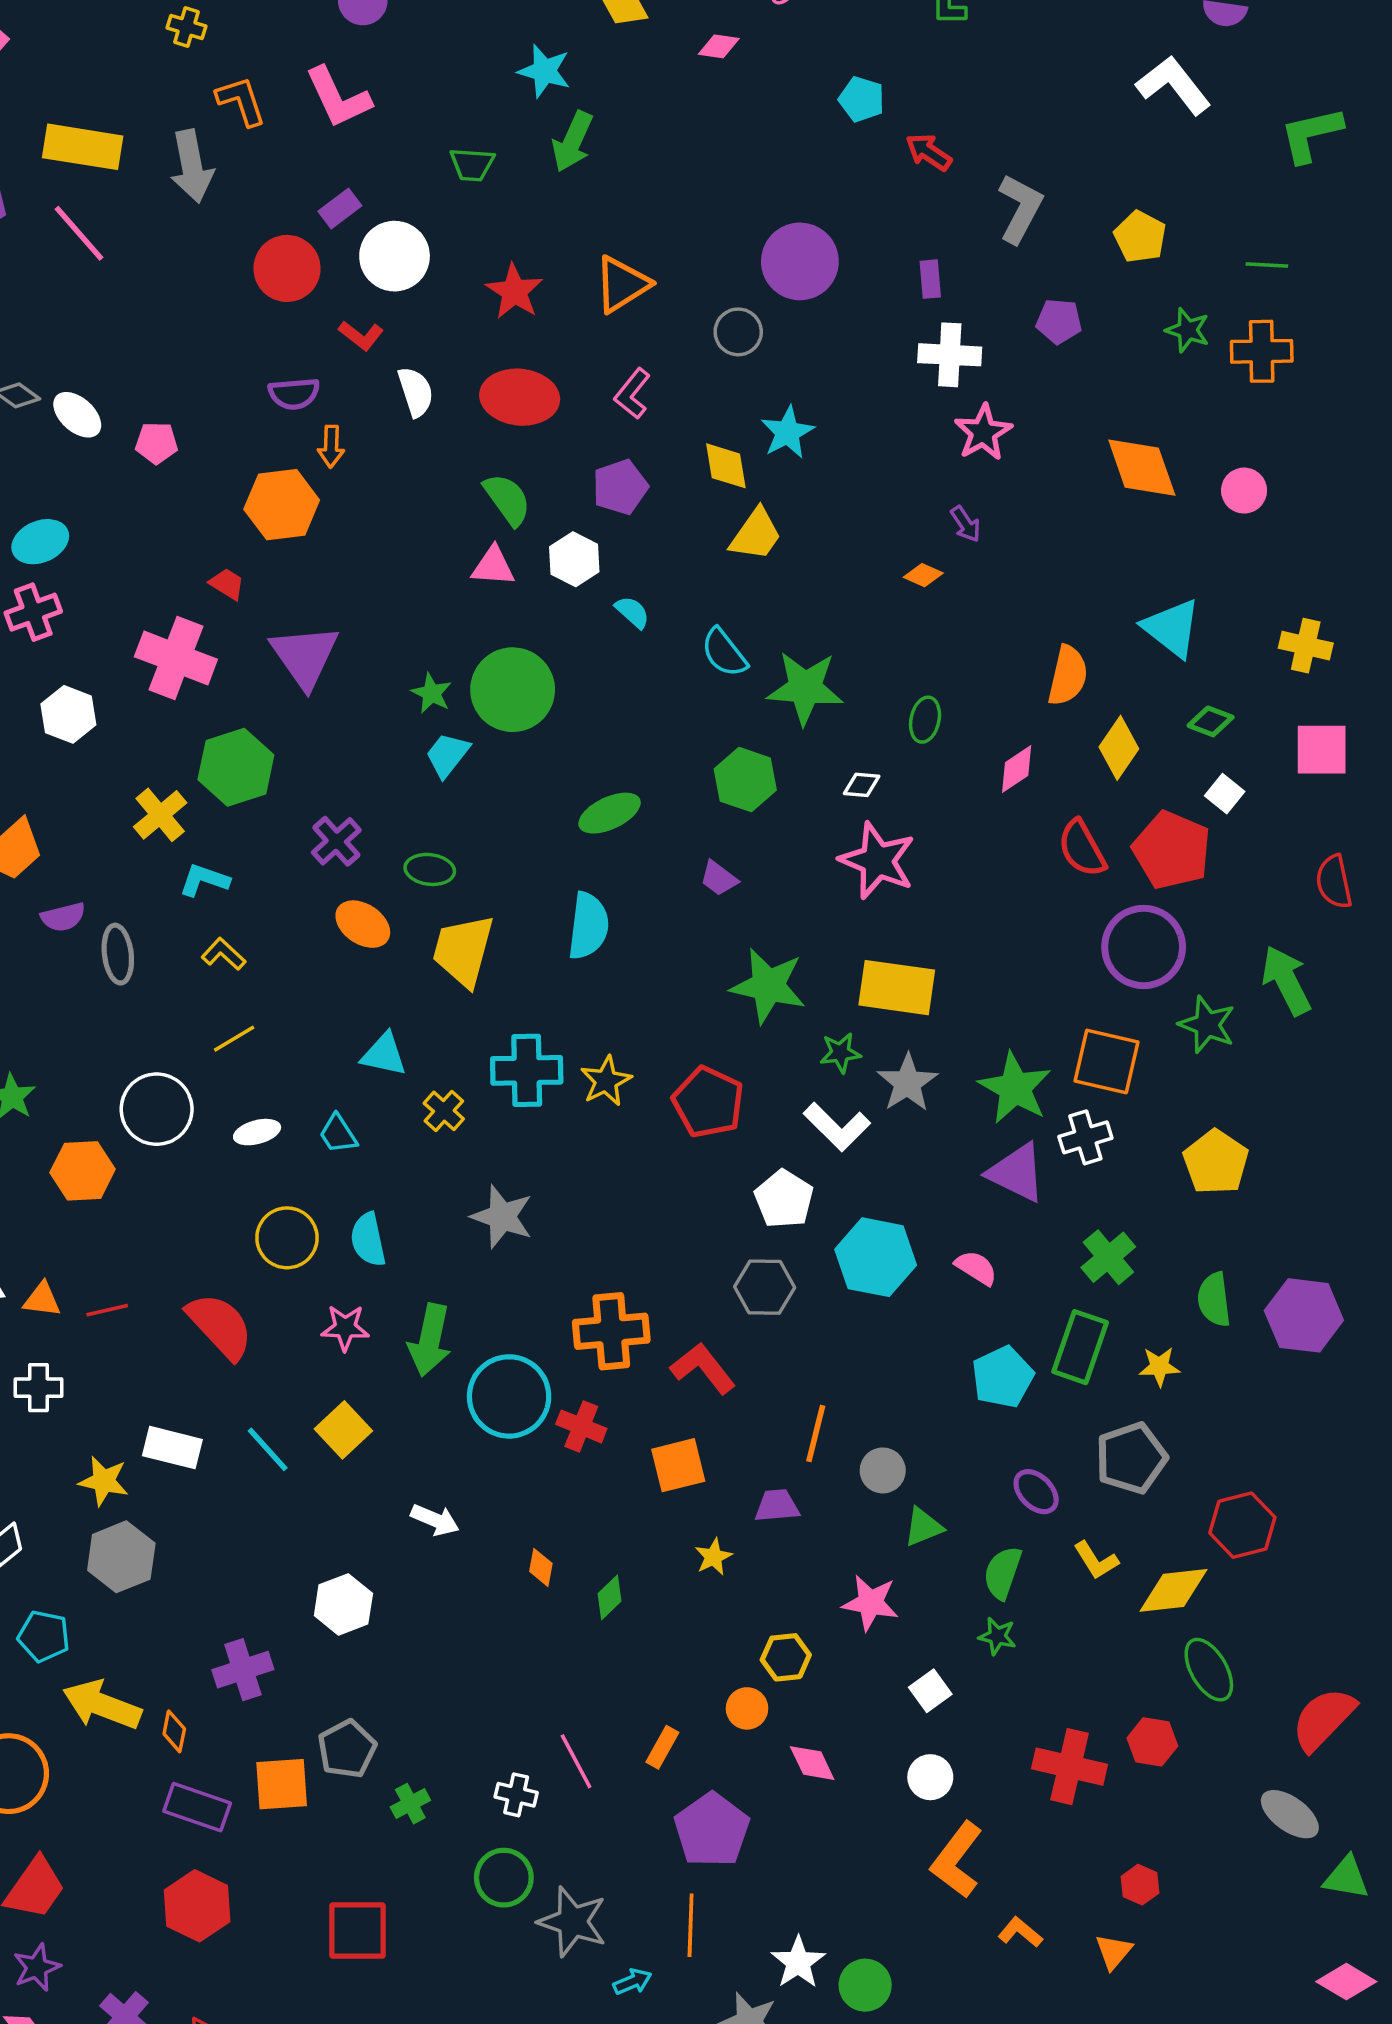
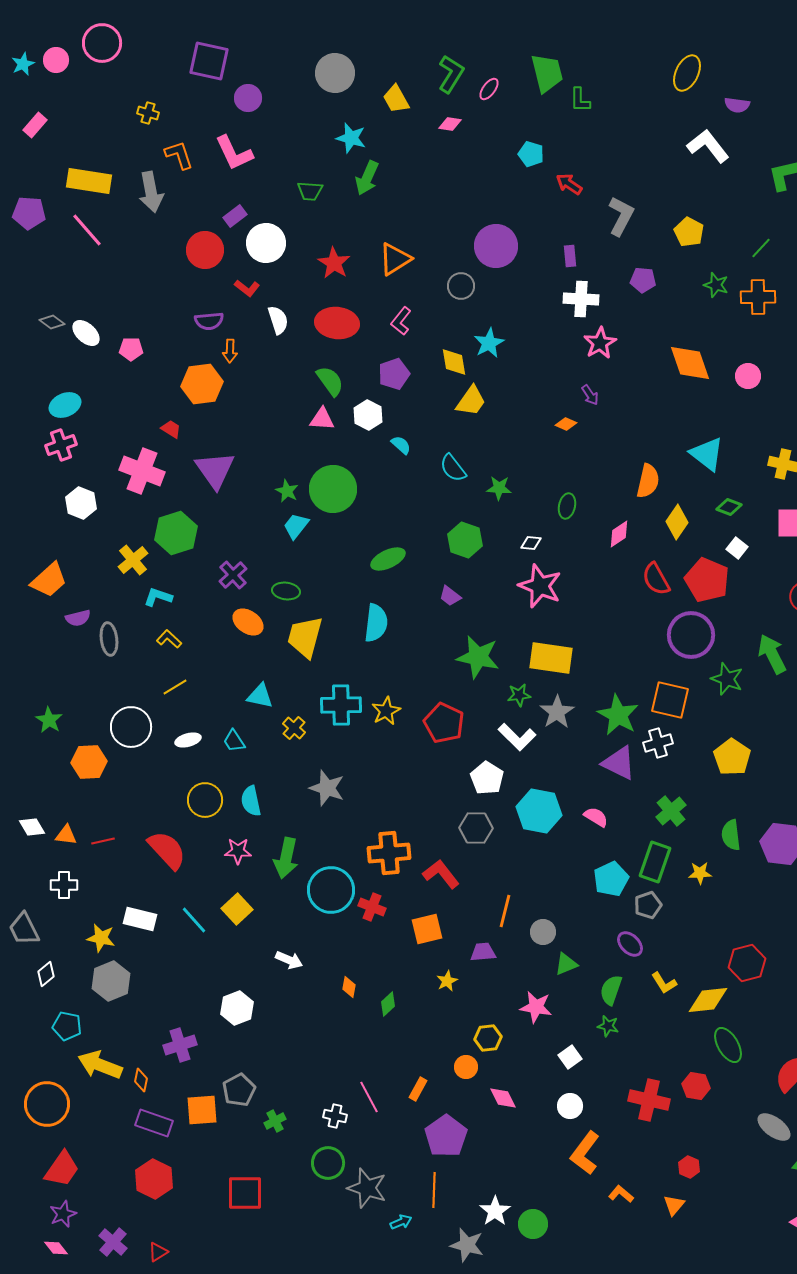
green line: (1267, 265) -> (761, 248), turned -50
green star: (805, 688) -> (499, 488), size x0.6
gray pentagon: (1131, 1458) -> (648, 905), moved, size x0.7

